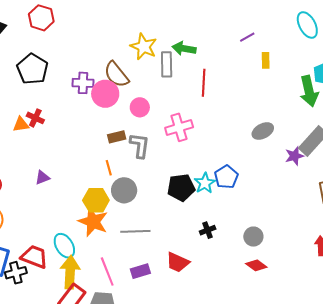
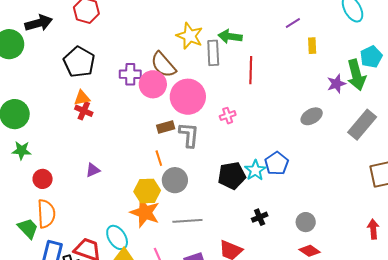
pink circle: (140, 107) -> (188, 97), size x1.8
orange triangle: (21, 124) -> (82, 98), moved
pink cross: (179, 127) -> (228, 116), size x0.6
purple star: (294, 156) -> (336, 84), moved

